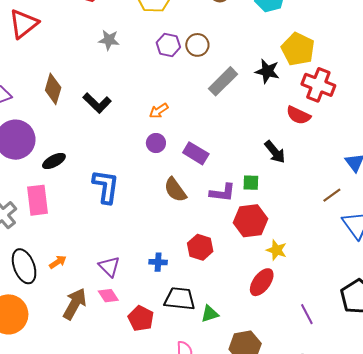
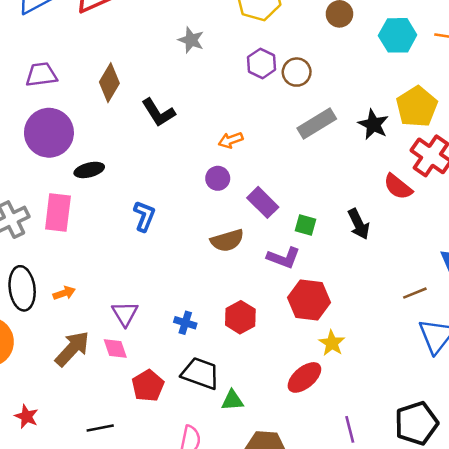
green square: (251, 183) -> (306, 225), moved
blue L-shape: (106, 187) -> (144, 216), size x0.7
brown semicircle: (175, 190) -> (227, 240), turned -84

